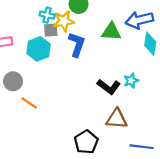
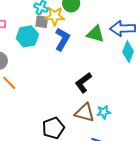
cyan star: (131, 81) -> (104, 112), moved
black L-shape: (109, 87) -> (83, 83), turned 95

